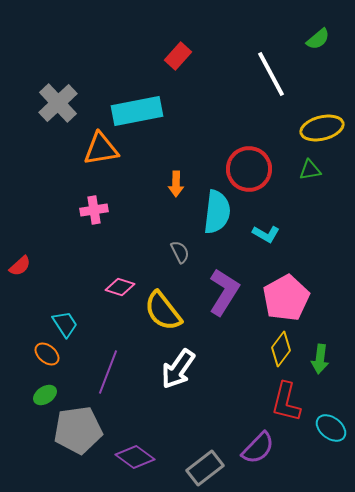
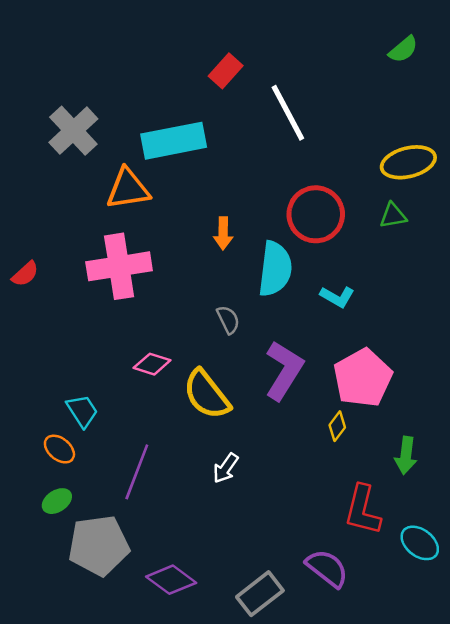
white line: (271, 74) -> (288, 113), moved
pink cross: (94, 210) -> (119, 266), size x1.8
red semicircle: (20, 266) -> (25, 274), moved
yellow diamond: (281, 349) -> (337, 426), moved, size x0.7
white arrow: (178, 369) -> (226, 468), size x0.6
purple semicircle: (258, 448) -> (327, 568), turned -96

